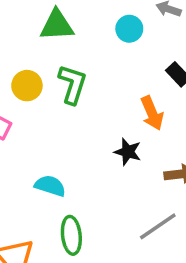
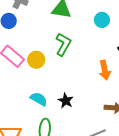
yellow circle: (27, 86) -> (36, 60), moved
black star: (128, 152) -> (66, 101), moved

